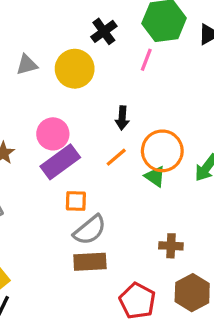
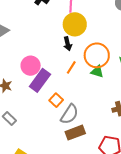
yellow circle: (75, 69) -> (75, 24), moved
orange square: (76, 201) -> (56, 100), turned -32

